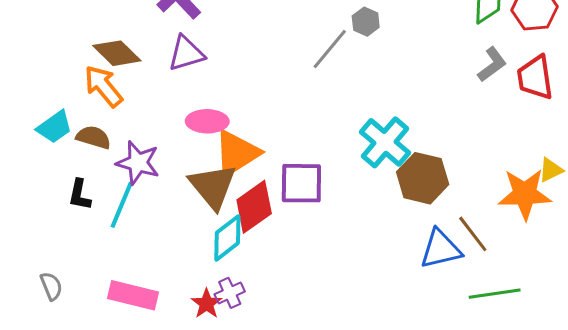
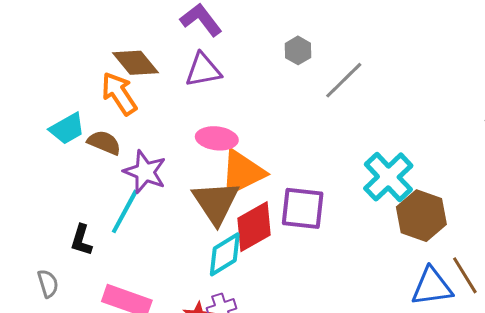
gray hexagon: (366, 22) -> (298, 50), moved
black L-shape: (80, 195) -> (81, 240), moved

